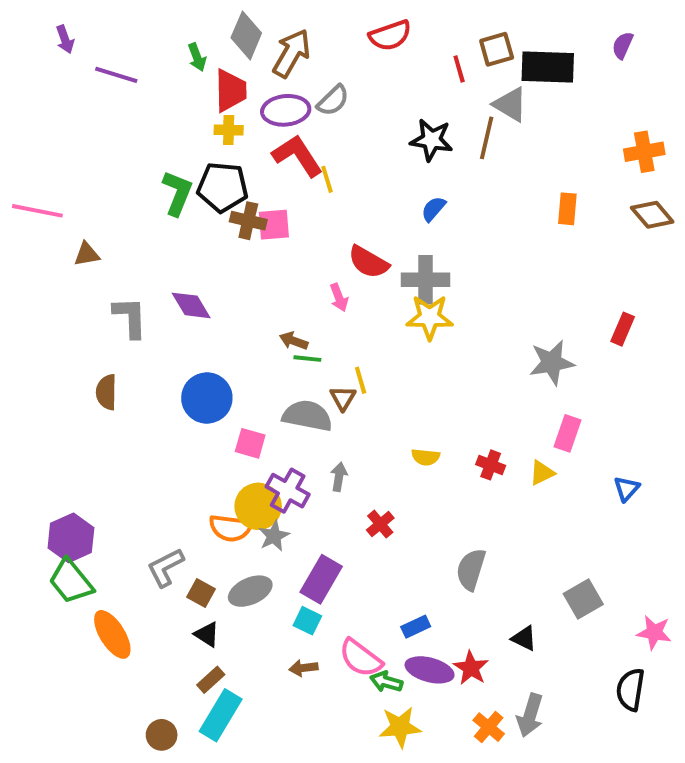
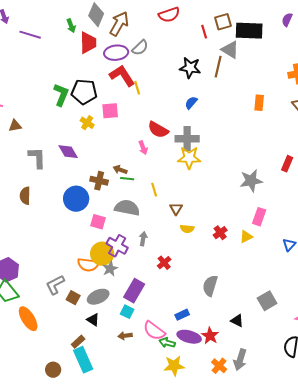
yellow cross: (229, 130) -> (87, 123), moved, turned 32
brown cross: (248, 221) -> (99, 181), moved
brown triangle: (343, 398) -> (176, 209), moved
red cross: (491, 465) -> (220, 233), turned 32
black triangle: (207, 634) -> (93, 320), moved
cyan rectangle: (221, 715) -> (83, 360), turned -55

